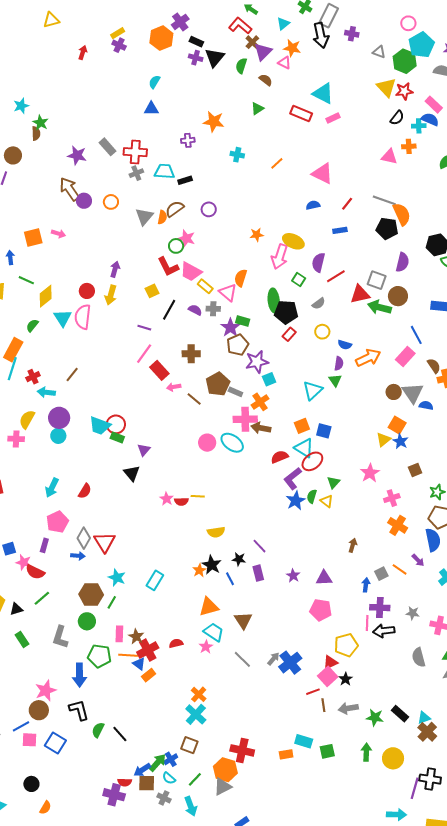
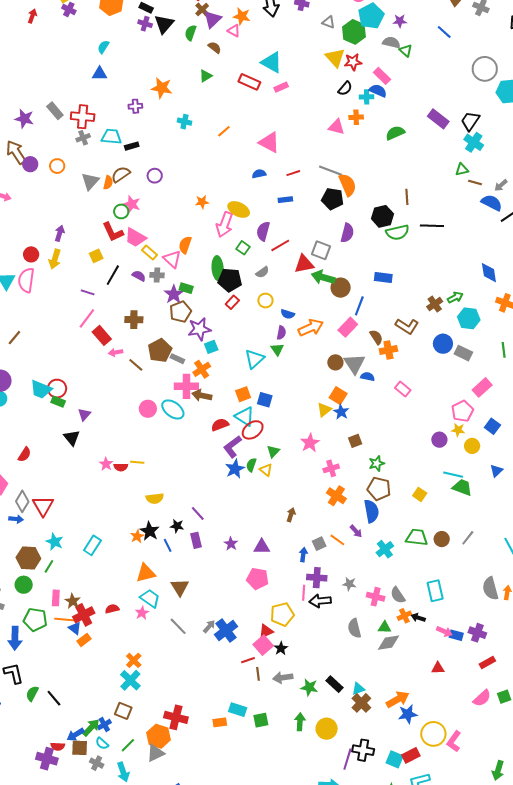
red line: (347, 204) -> (293, 173), turned 32
brown circle: (398, 296) -> (341, 288), moved
blue line: (416, 335) -> (359, 306), turned 48

